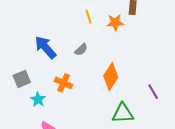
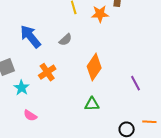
orange cross: (64, 83) -> (47, 72), turned 30
green triangle: (123, 113) -> (92, 104), moved, size x0.7

